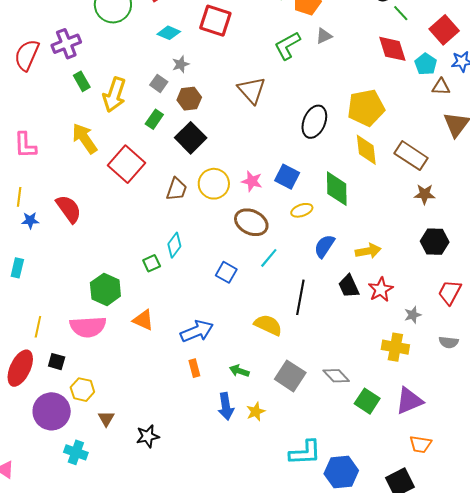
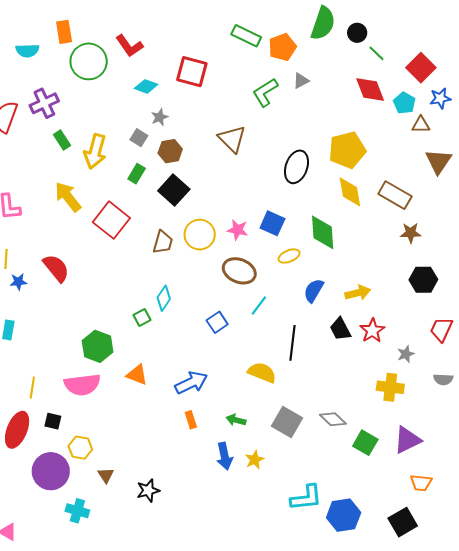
blue square: (226, 272) -> (217, 322), turned 30

